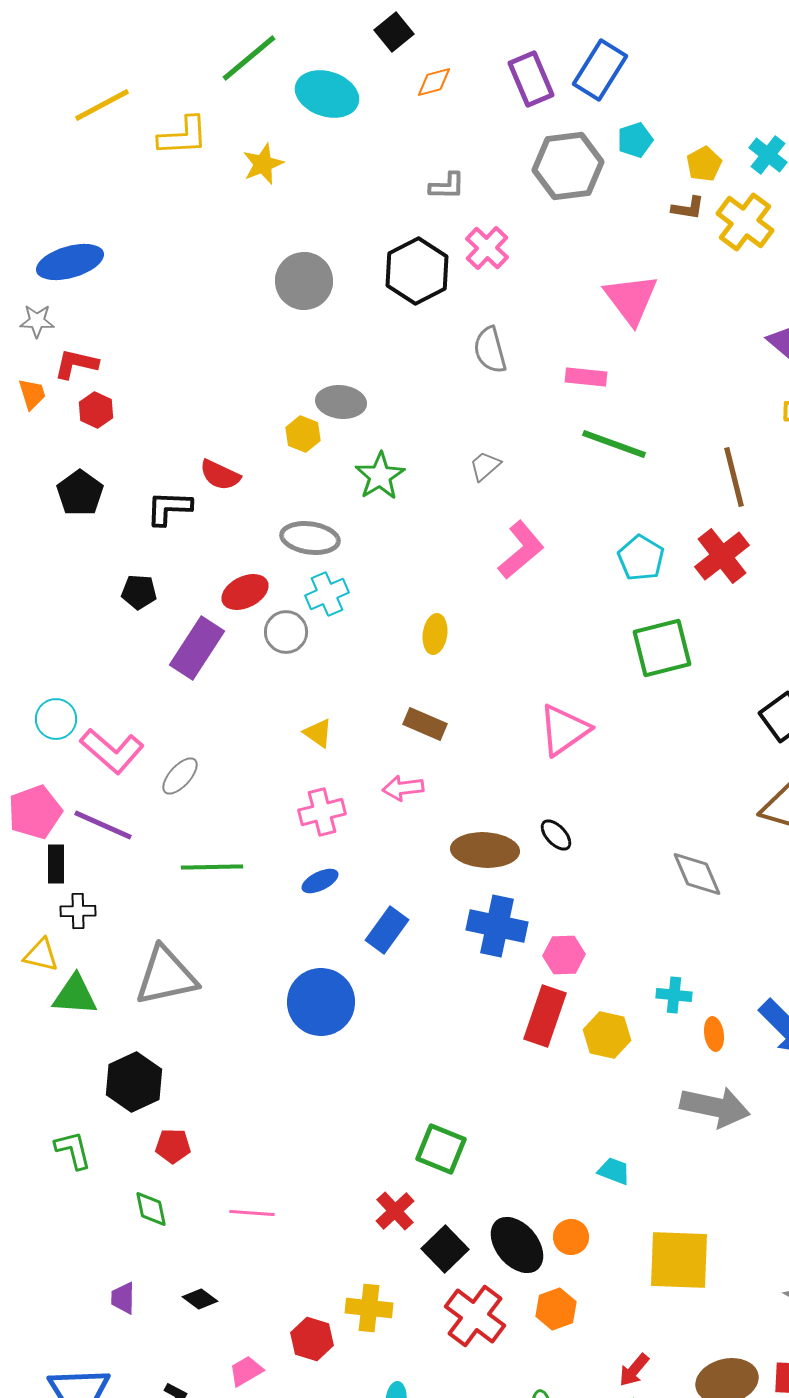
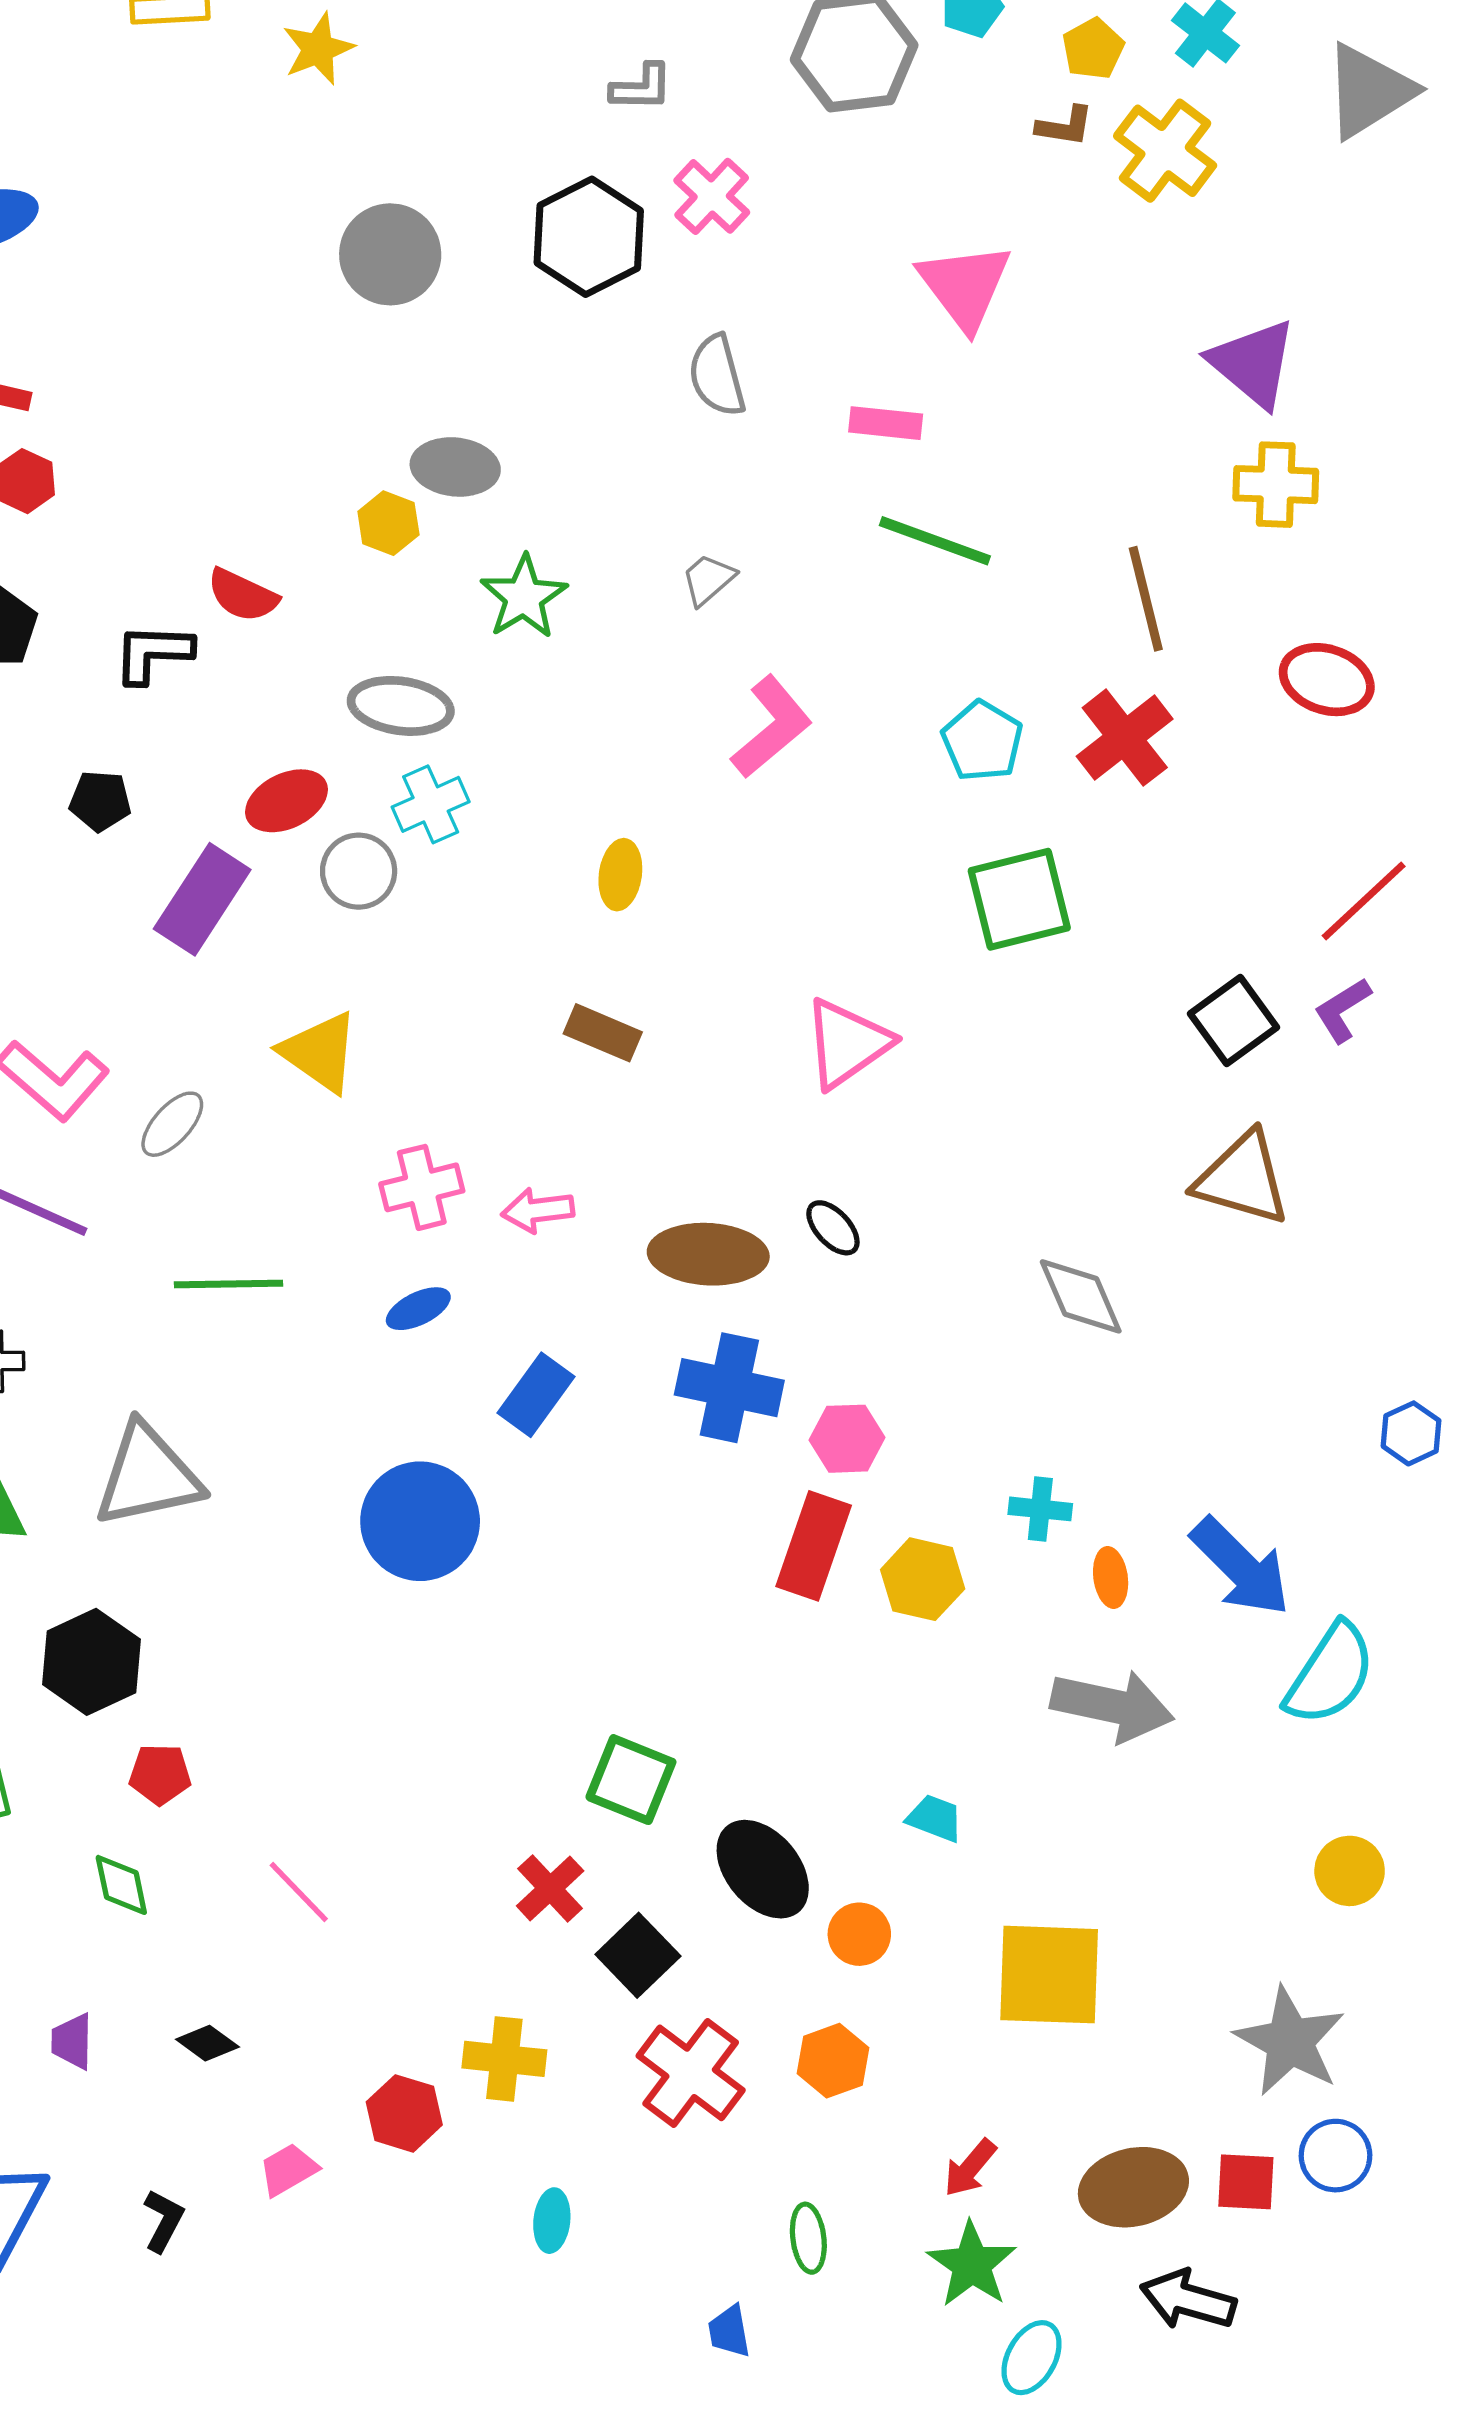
yellow triangle: (318, 733) -> (320, 1052), moved, size x1.6
pink arrow: (403, 788) -> (538, 1210), moved
pink line: (252, 1213) -> (299, 1892), turned 42
black ellipse: (517, 1245) -> (763, 1869), moved

